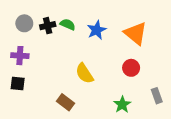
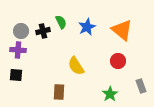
gray circle: (24, 23) -> (21, 31), moved
green semicircle: (68, 24) -> (61, 22), turned 40
black cross: (48, 26) -> (43, 31), moved
brown rectangle: (65, 102) -> (59, 92), turned 56

